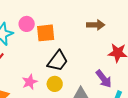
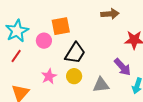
pink circle: (27, 24) -> (44, 41), moved

